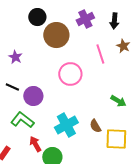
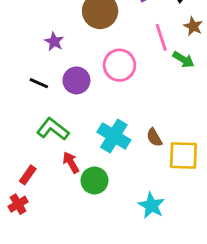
purple star: (15, 57) -> (54, 42), moved
purple circle: (33, 96) -> (76, 80), moved
green arrow: (118, 101) -> (183, 60), moved
cyan cross: (66, 125) -> (114, 136), turned -30

